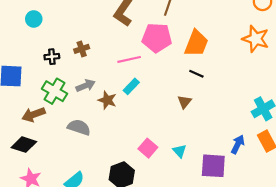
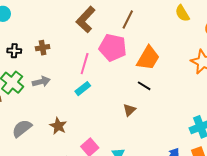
pink line: (129, 59) -> (85, 64), turned -70
brown star: (107, 100) -> (58, 126), moved
gray semicircle: (79, 127) -> (22, 128), moved, turned -65

